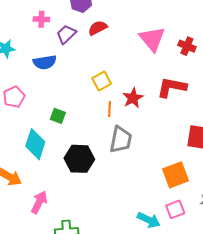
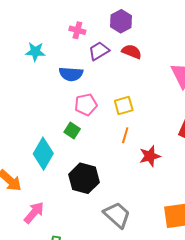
red semicircle: (98, 28) -> (132, 52), turned 36
pink pentagon: (14, 97) -> (86, 105), moved
red star: (133, 98) -> (150, 156), moved
gray trapezoid: (121, 140) -> (117, 215), moved, turned -72

